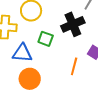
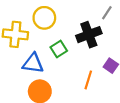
green square: (46, 39) -> (59, 49), turned 35

